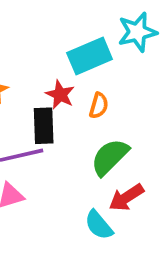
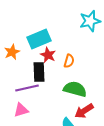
cyan rectangle: (90, 56) -> (39, 39), moved
green semicircle: (110, 157) -> (75, 89), turned 60

